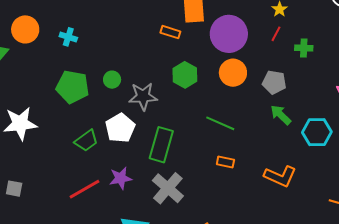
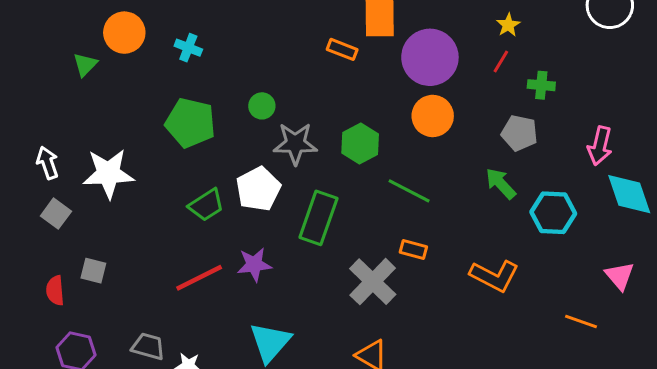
green hexagon: (185, 75) -> (360, 144), moved
green circle: (112, 80) -> (262, 106), moved
gray pentagon: (274, 82) -> (519, 133), moved
gray cross: (168, 188) -> (373, 282), moved

